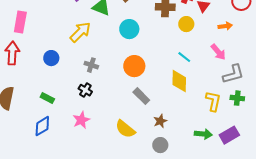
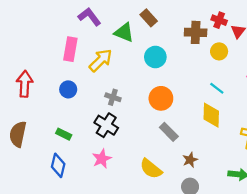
pink rectangle: (20, 22) -> (70, 49), moved
black cross: (85, 90) -> (106, 125), size x1.5
blue diamond: (42, 126) -> (58, 165), turned -45

